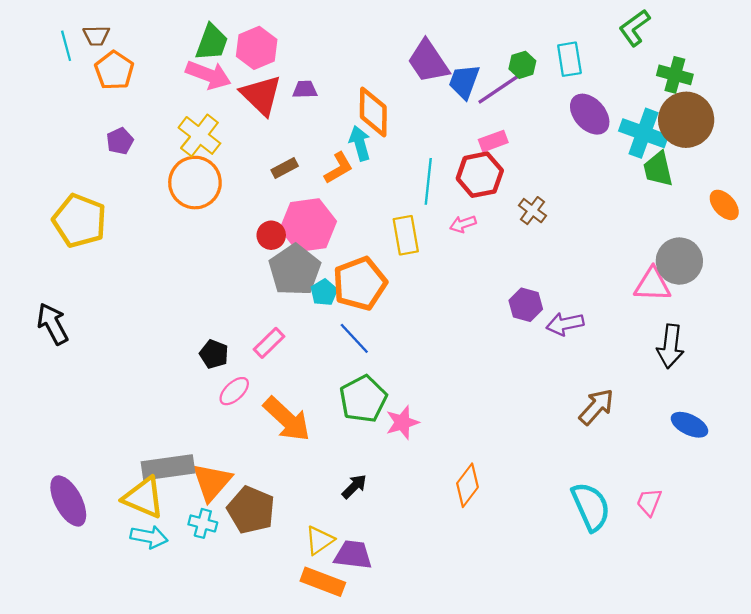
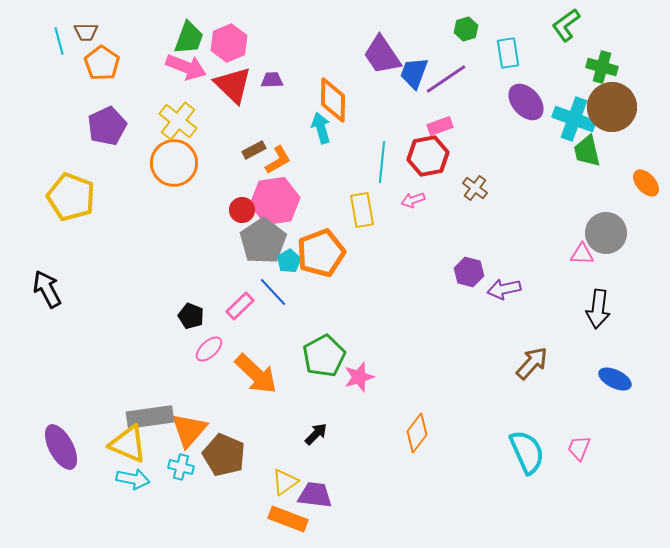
green hexagon: (522, 65) -> (466, 29), moved
purple pentagon: (120, 141) -> (107, 126), size x1.6
orange L-shape: (338, 168) -> (278, 160), moved
pink triangle: (652, 285) -> (582, 254), size x0.7
blue line: (354, 338) -> (273, 292), moved

